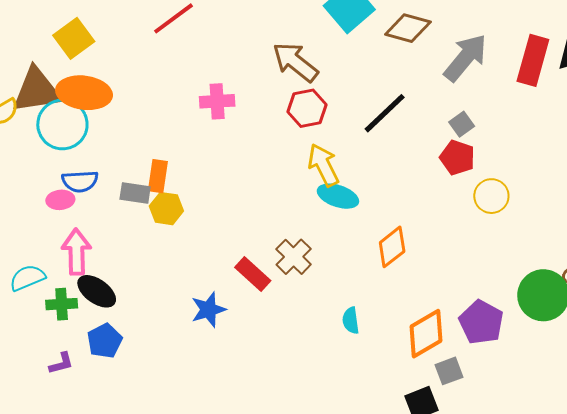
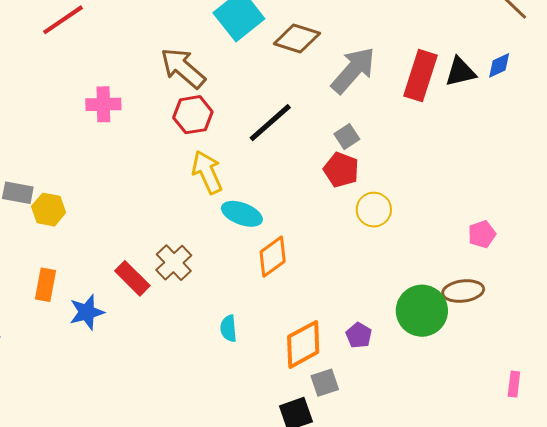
orange rectangle: (158, 176) -> (46, 285), moved
cyan ellipse: (338, 196) -> (242, 214), moved
purple pentagon: (481, 322) -> (359, 335), size x0.6

